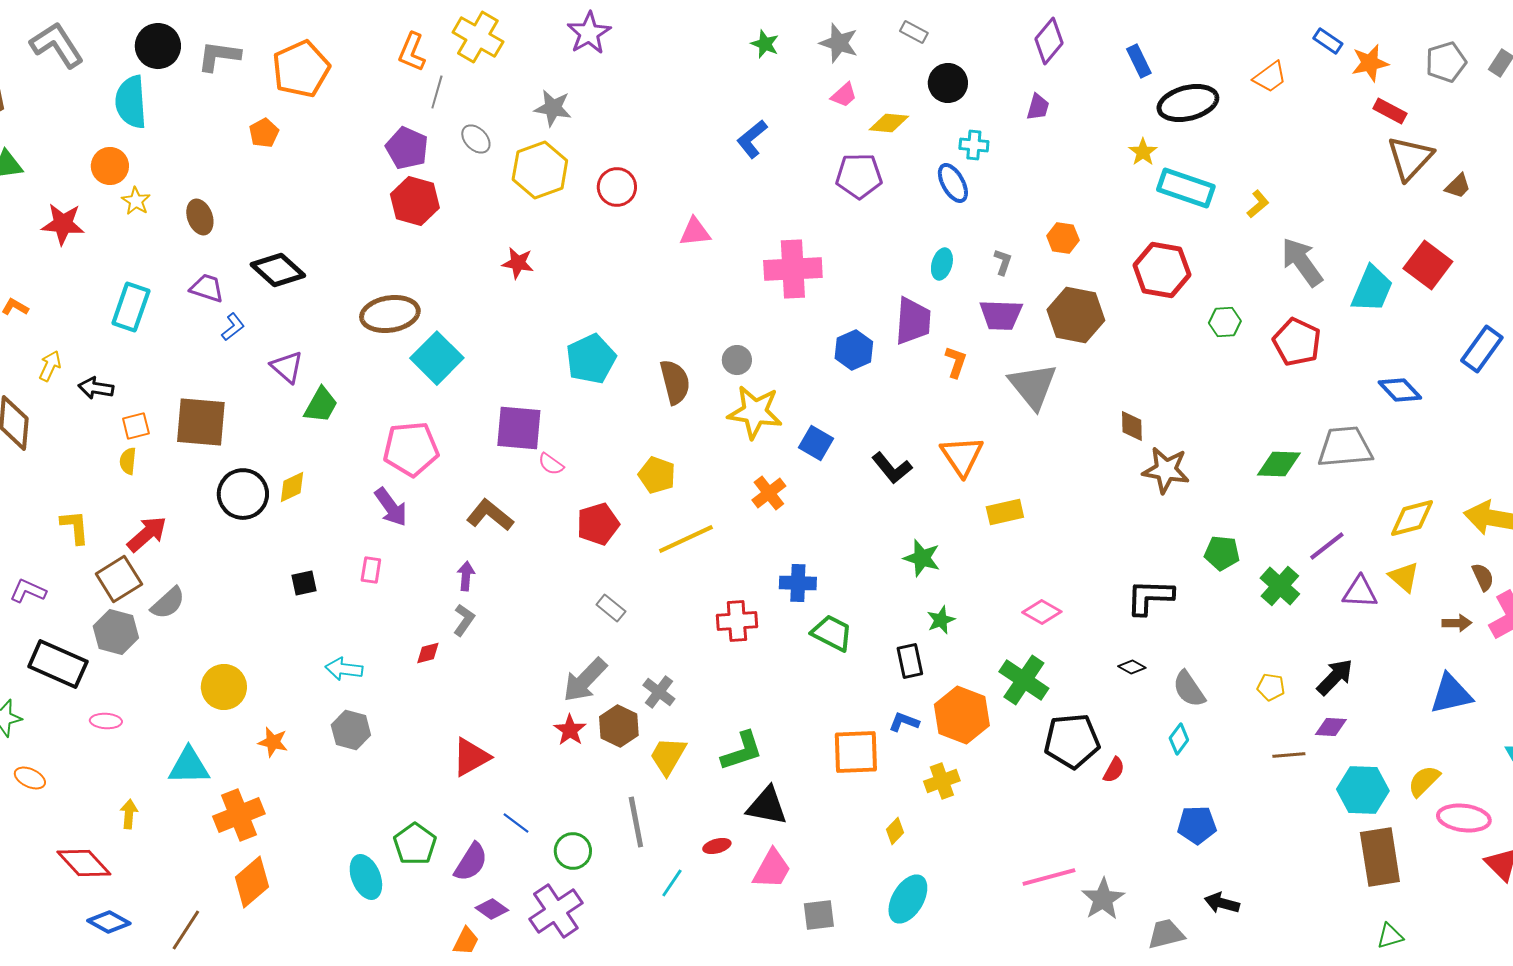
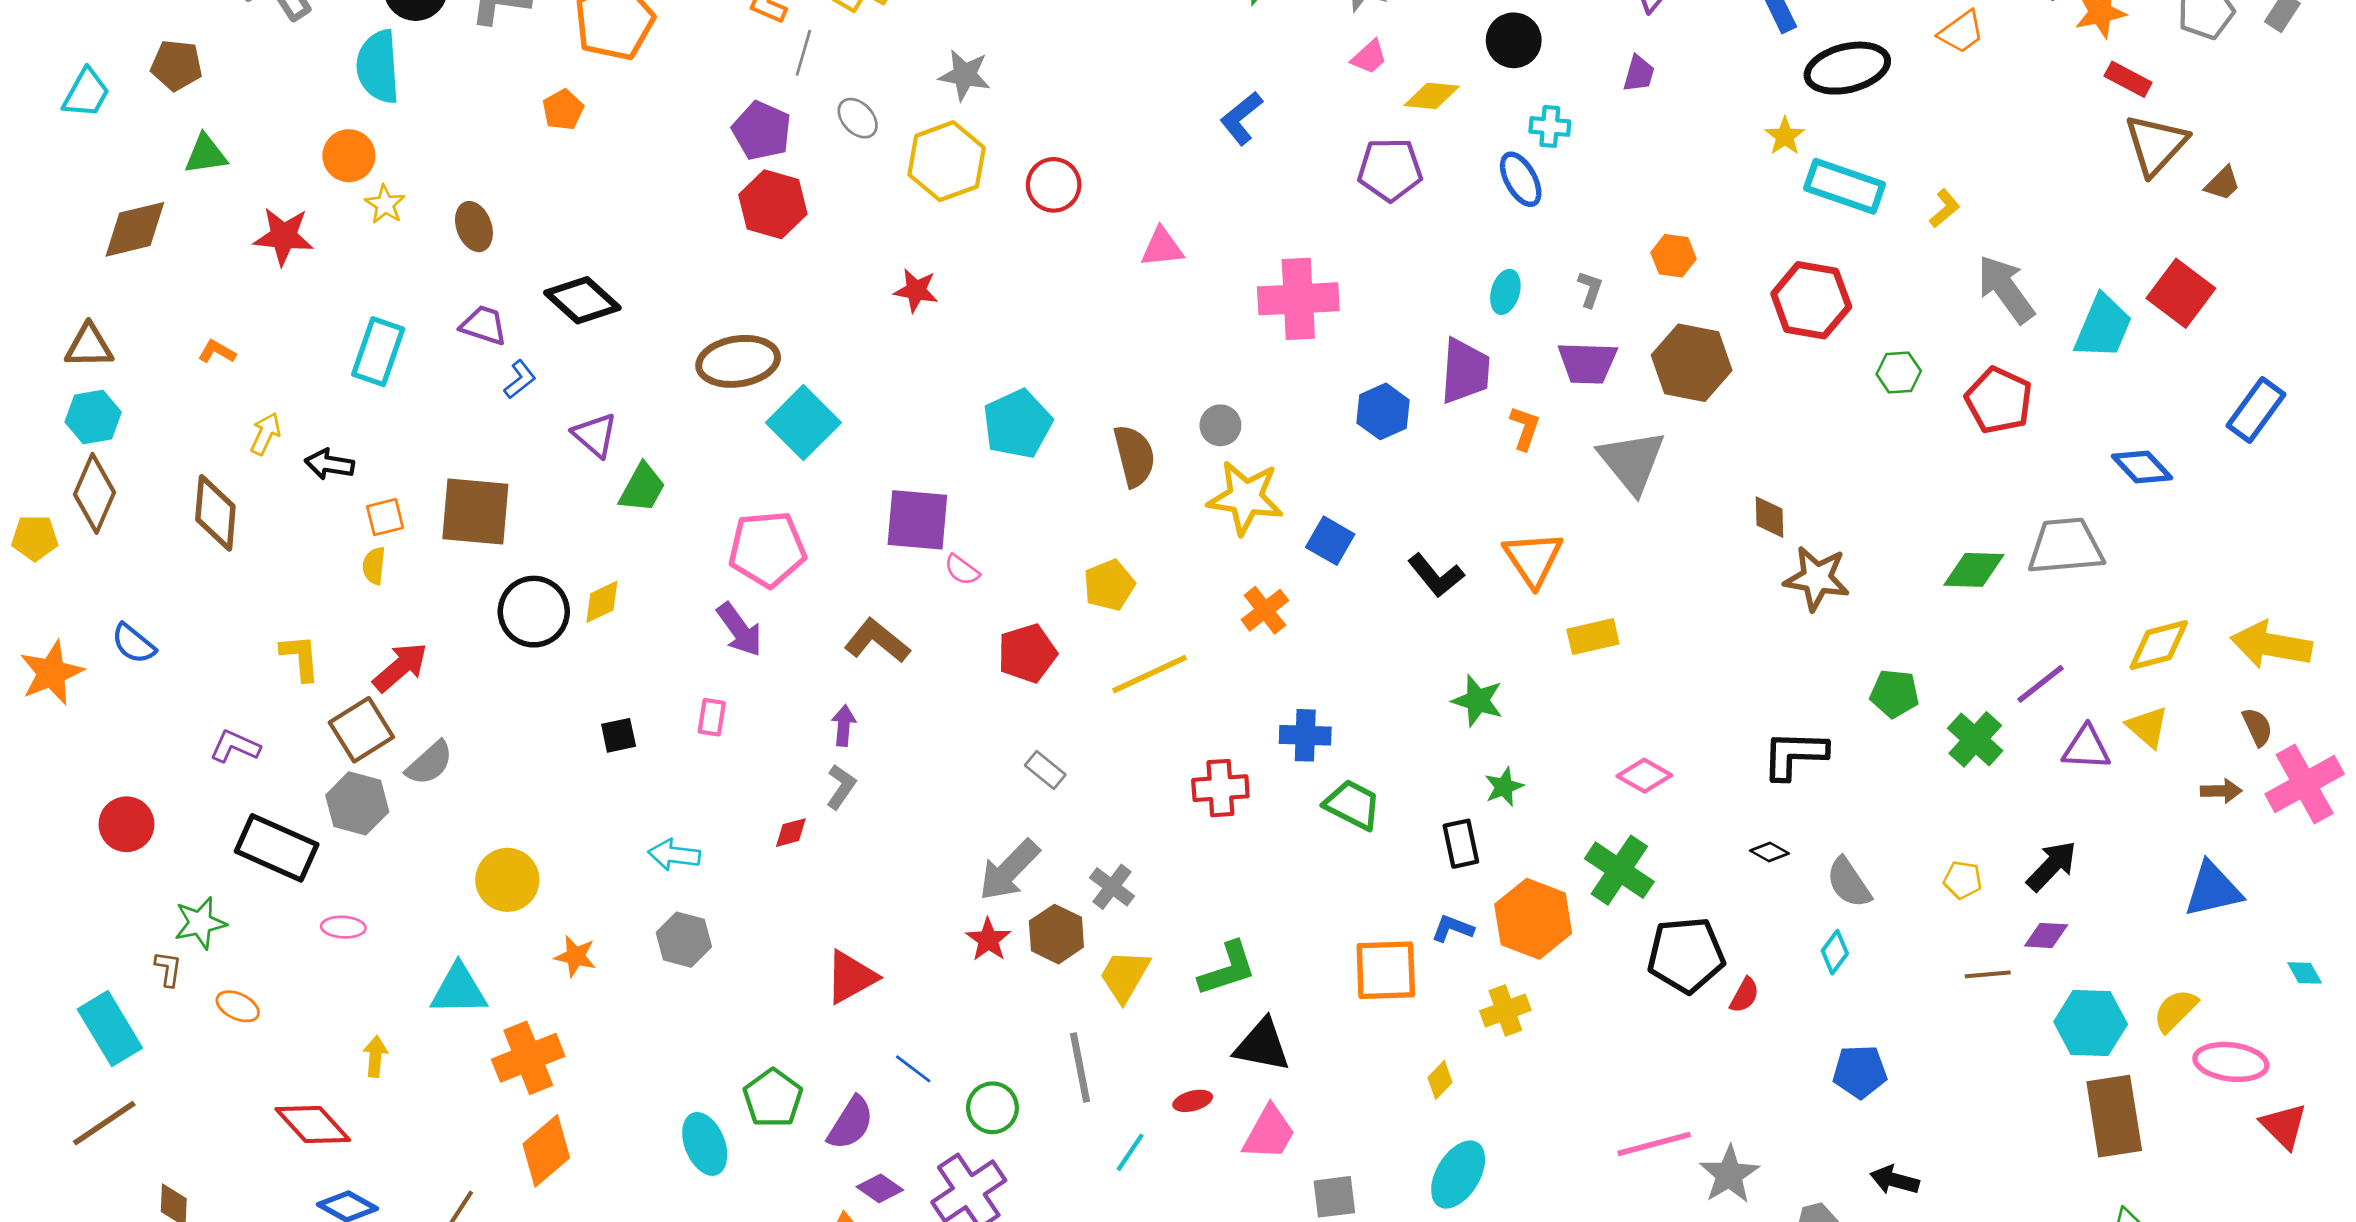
yellow pentagon: (657, 475) -> (1109, 585), turned 30

